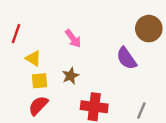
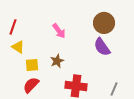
brown circle: (149, 29) -> (104, 23), moved
yellow triangle: (33, 58) -> (18, 47), moved

